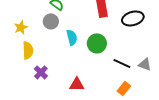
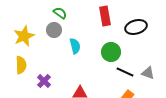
yellow star: (21, 27) -> (24, 36), size x1.5
green circle: (97, 43) -> (111, 52), moved
yellow semicircle: (28, 50) -> (21, 65), moved

